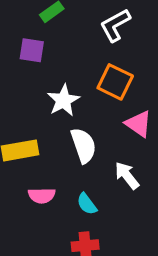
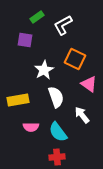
white L-shape: (115, 25) -> (63, 25), moved
cyan semicircle: (87, 204) -> (58, 132), size x1.5

